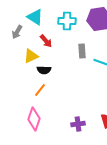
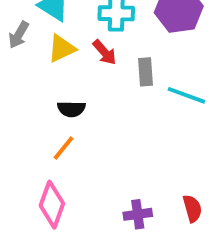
red arrow: (46, 41) -> (105, 52), moved
yellow triangle: (31, 56) -> (62, 48), moved

